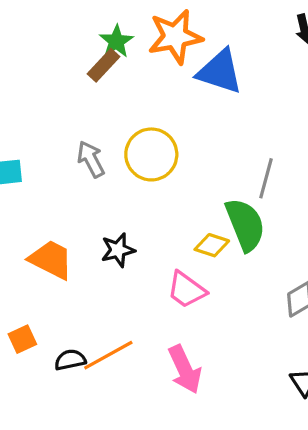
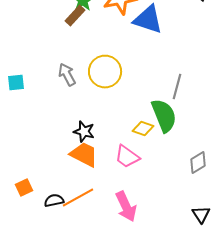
black star: (118, 250) -> (84, 132), turned 30
orange trapezoid: (51, 260) -> (84, 154), moved

